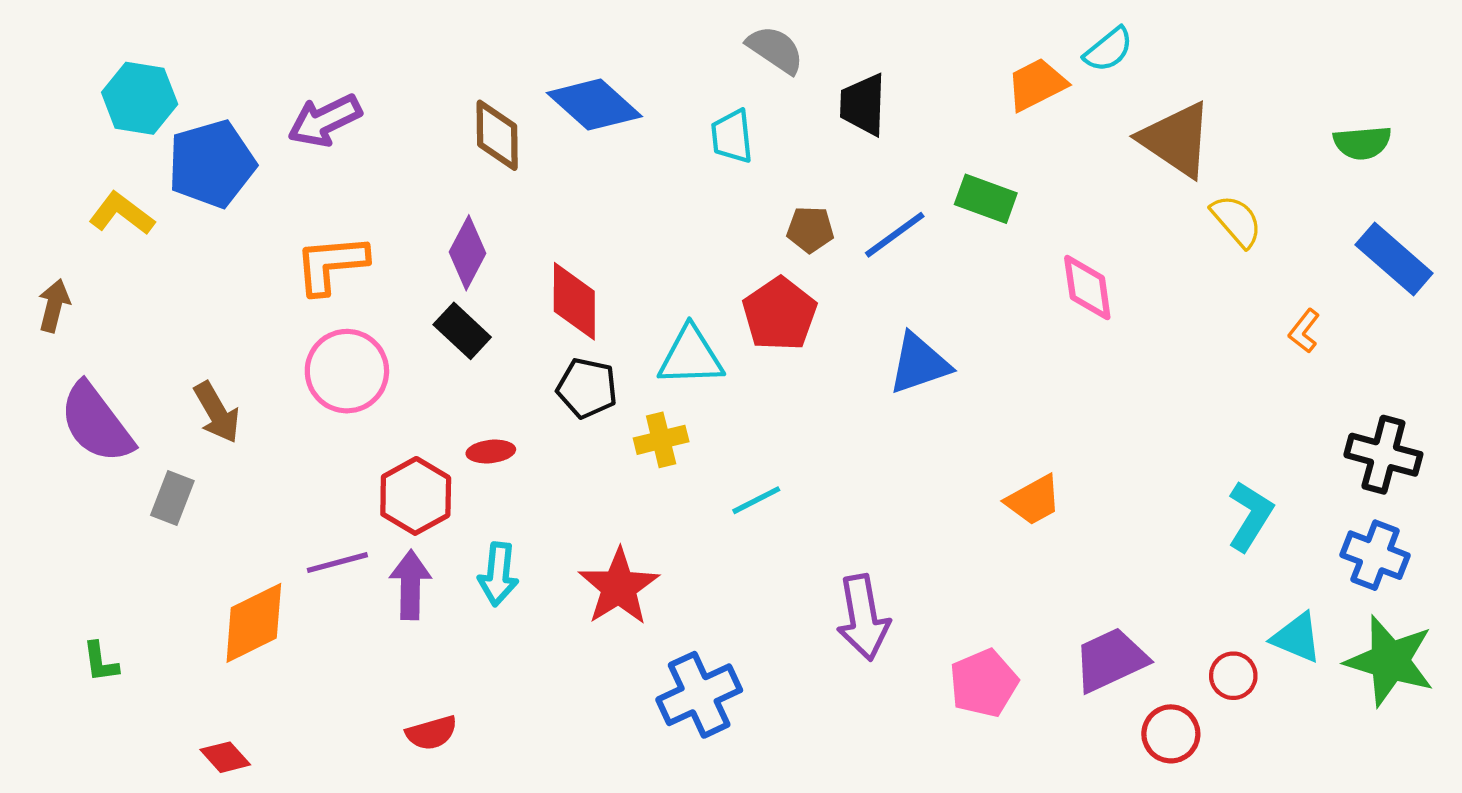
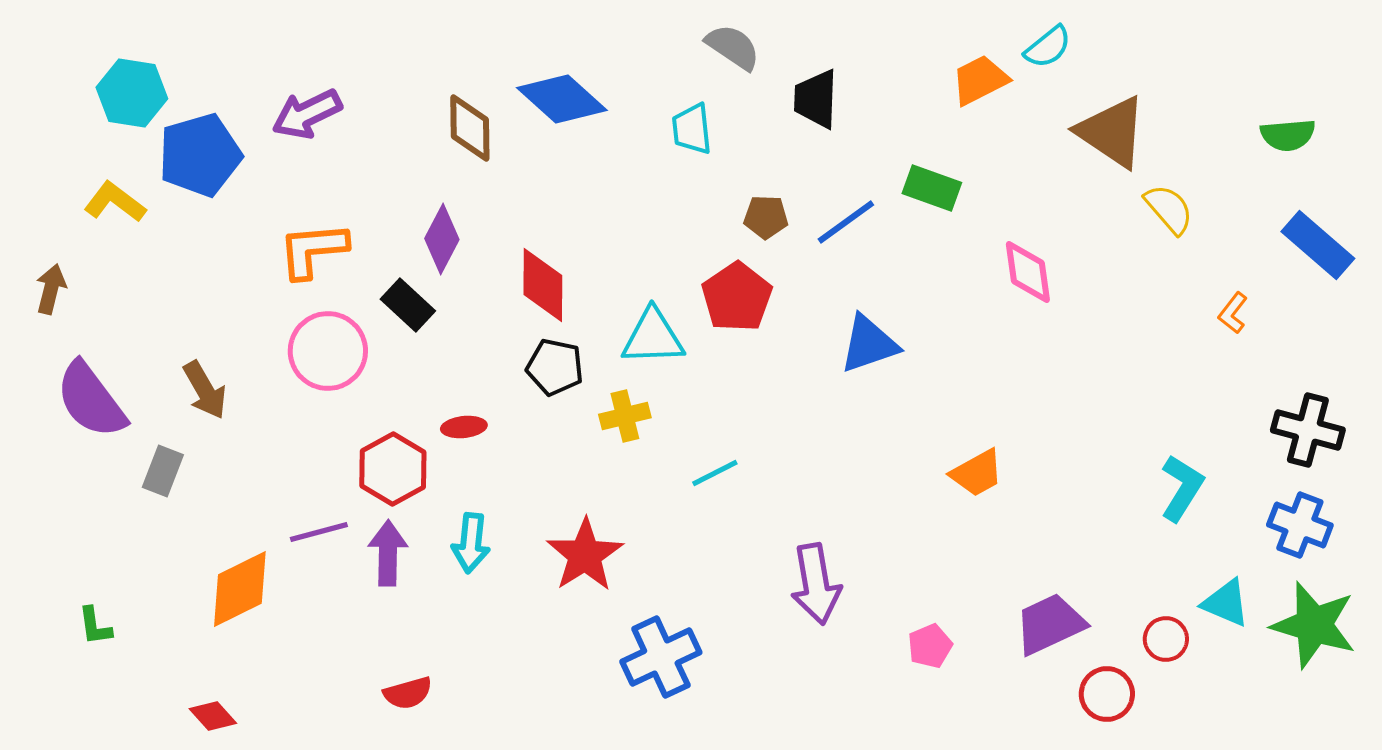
black rectangle: (462, 331) -> (408, 305), moved
pink pentagon: (984, 683) -> (930, 646), size x0.7

